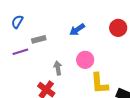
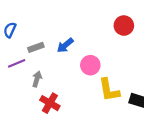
blue arrow: (77, 30) -> (65, 45), moved
gray arrow: (58, 68) -> (37, 79), moved, turned 32

